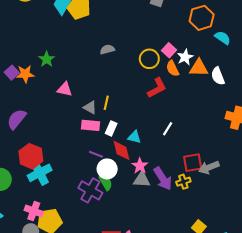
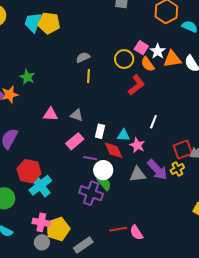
pink triangle: (65, 89) -> (50, 114), moved
yellow line: (106, 103) -> (88, 76), moved
pink rectangle: (90, 125) -> (75, 141), moved, turned -36
pink star: (140, 166) -> (137, 145), moved

